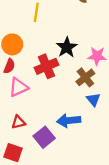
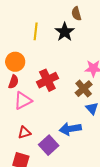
black star: (67, 47) -> (65, 32), moved

